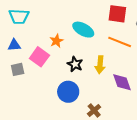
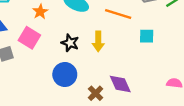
orange star: (56, 41) -> (40, 12), moved
purple diamond: (122, 82) -> (120, 84), moved

